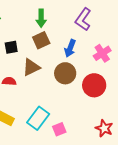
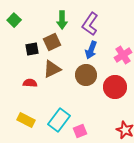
purple L-shape: (83, 19) -> (90, 24), moved
brown square: (41, 40) -> (52, 42), moved

